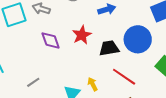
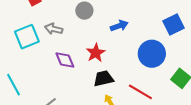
black trapezoid: (109, 48) -> (103, 79), moved

